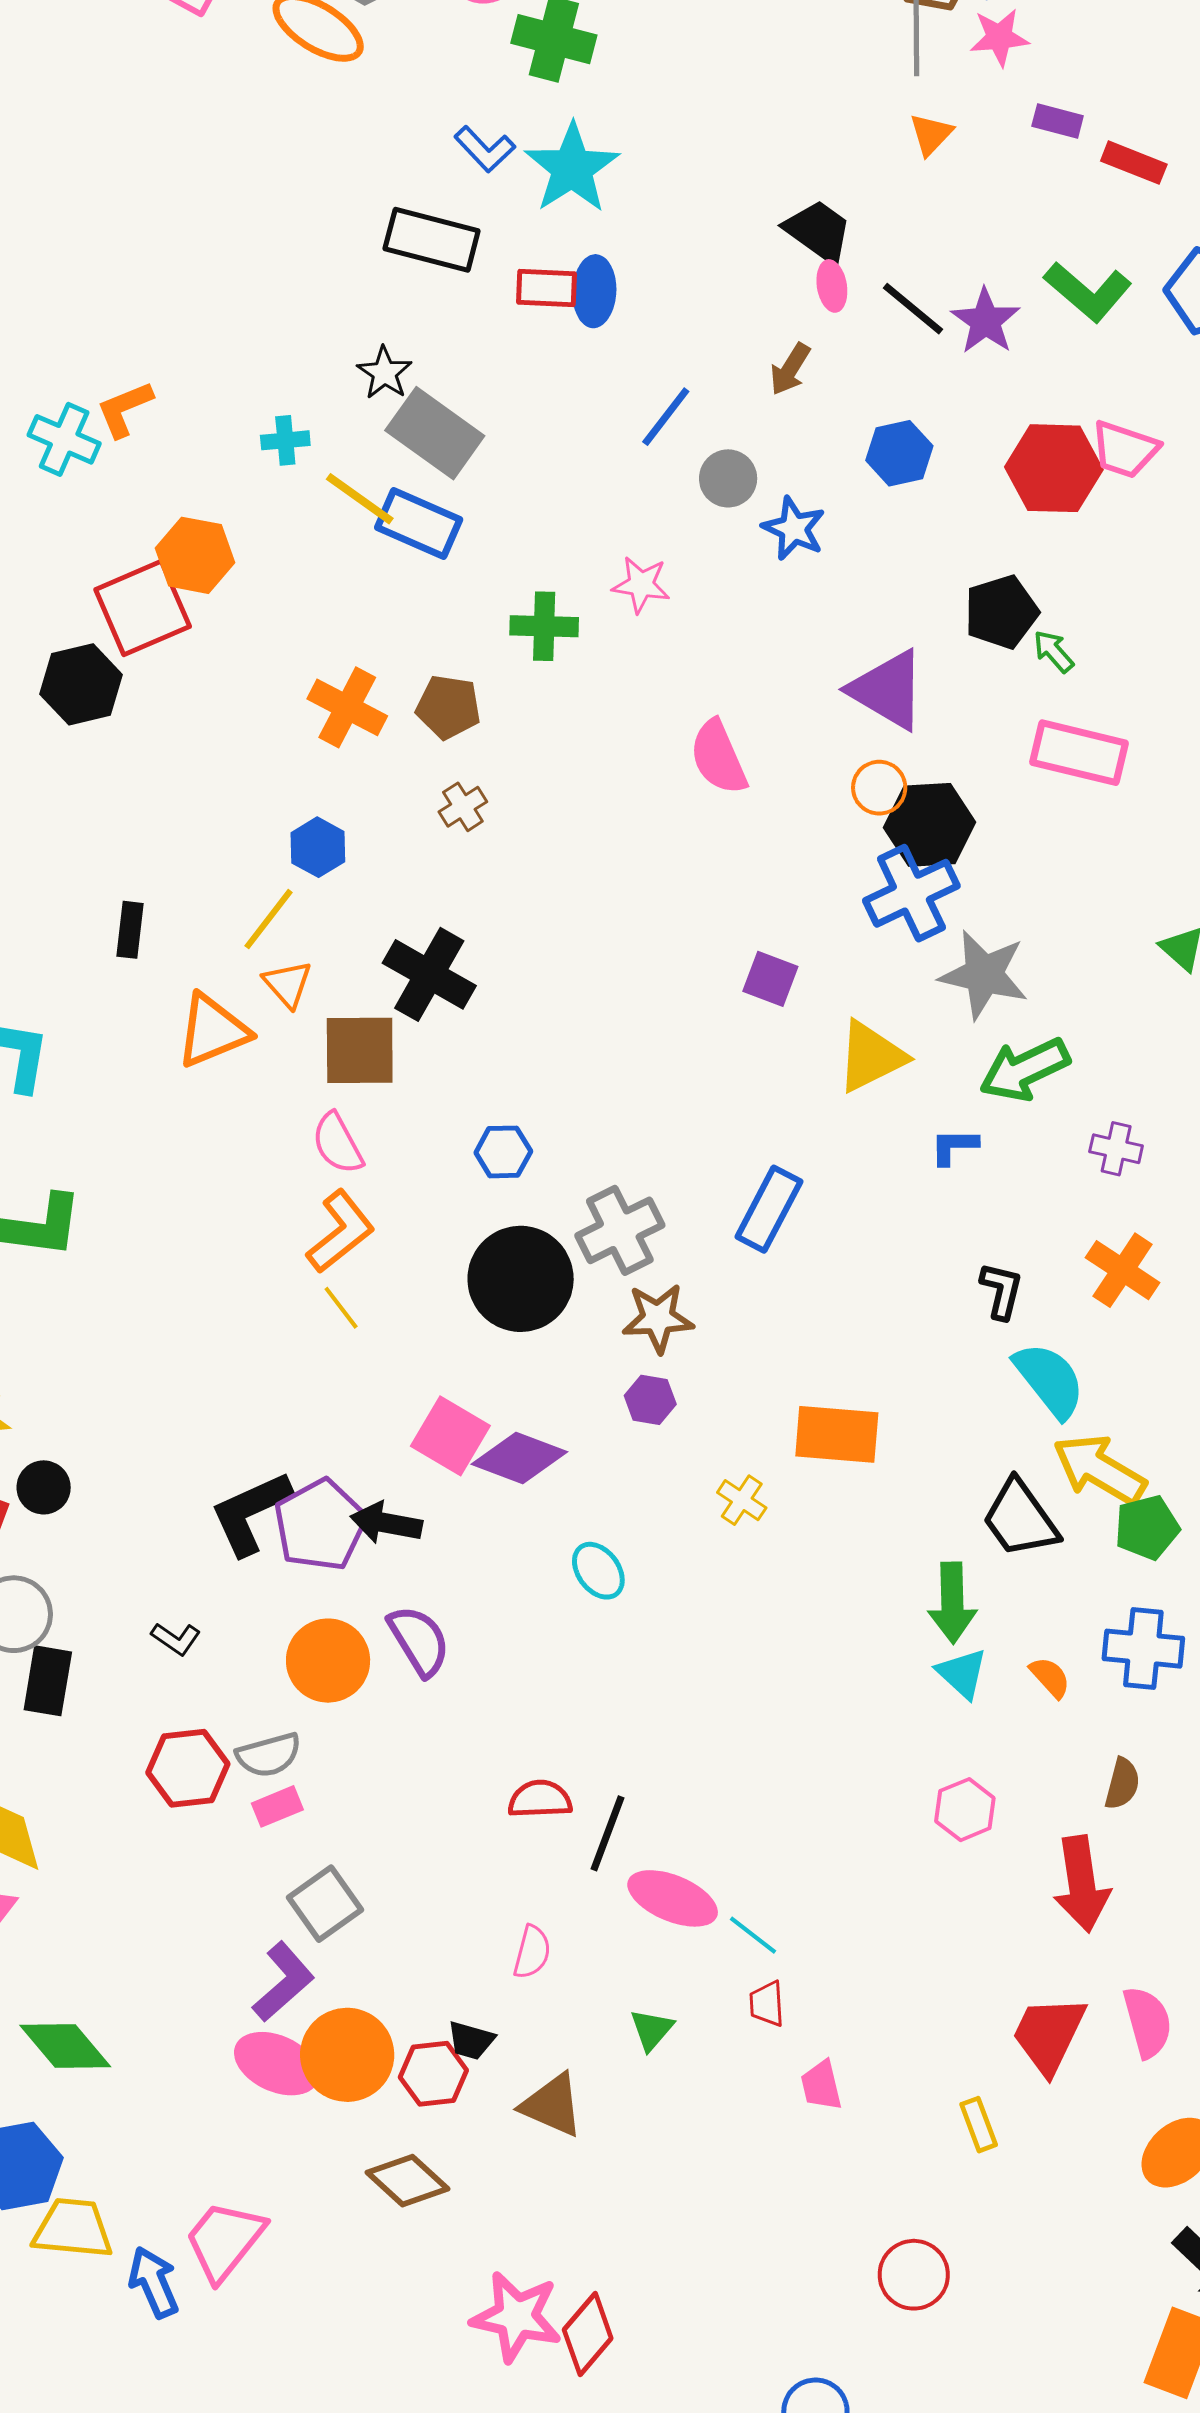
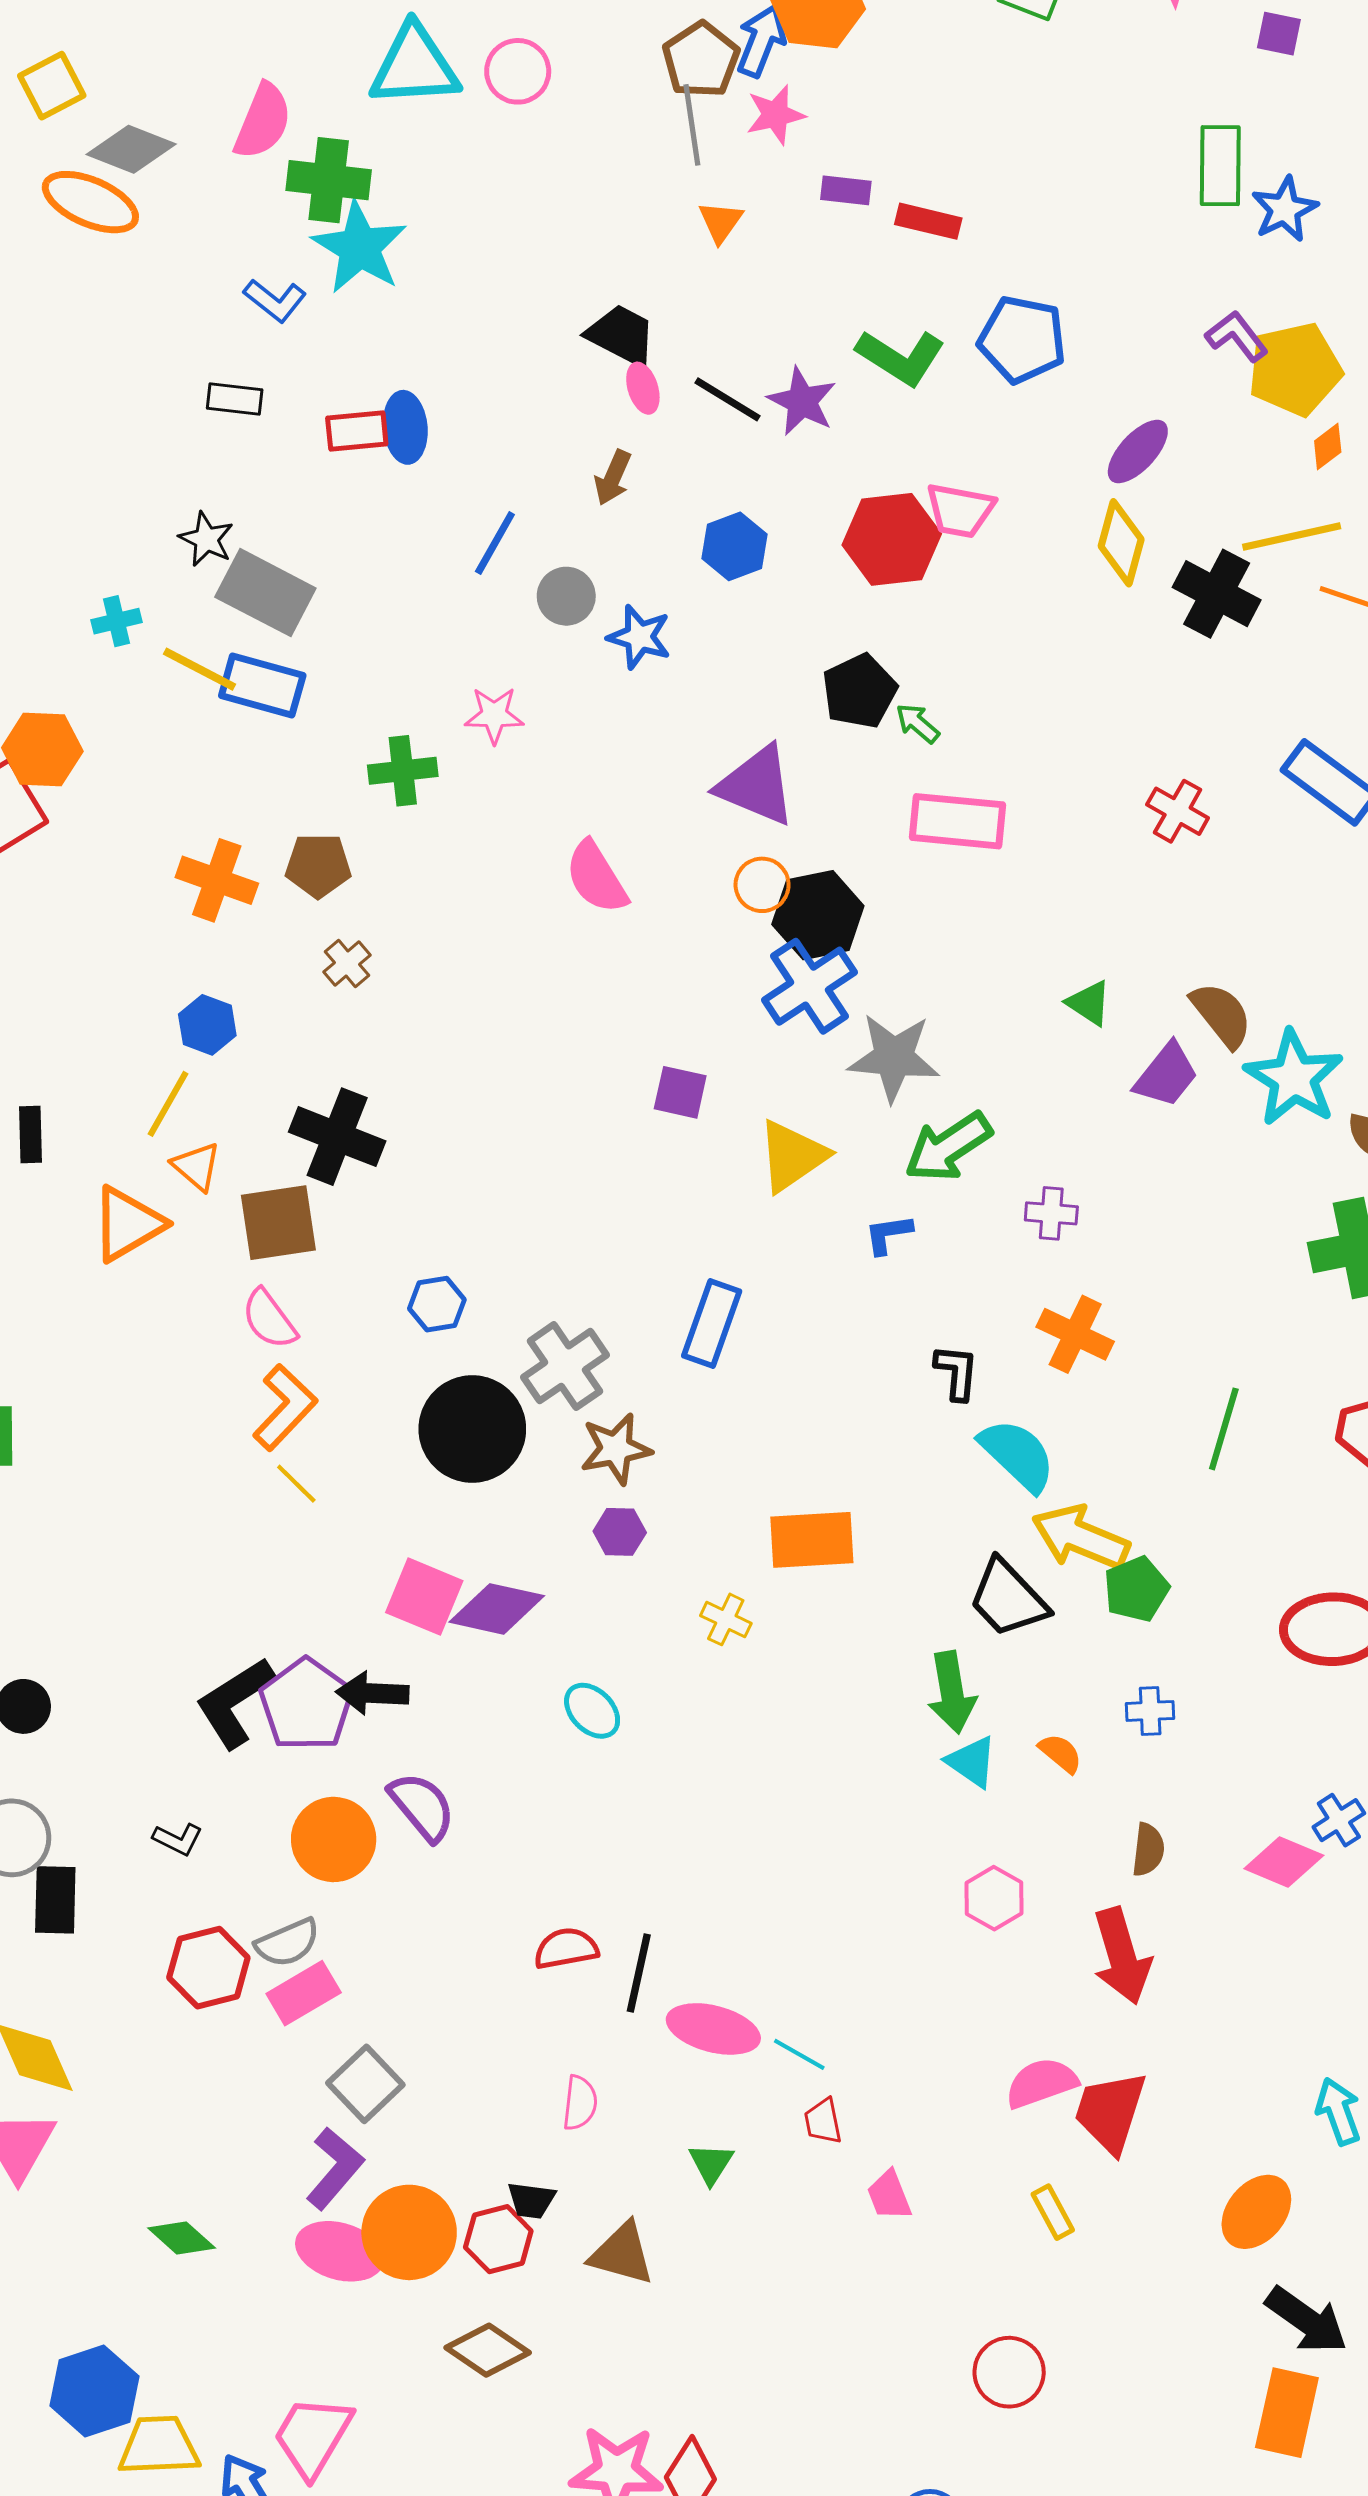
cyan star: (572, 168) -> (360, 247), moved
black rectangle: (432, 240) -> (235, 399), size x0.6
blue cross: (1143, 1649) -> (1150, 1711), size x0.6
pink rectangle: (277, 1806) -> (304, 1993), size x1.4
pink semicircle: (1147, 2022) -> (1041, 2083), moved, turned -86
green diamond: (65, 2046) -> (182, 2238), moved, size x0.7

